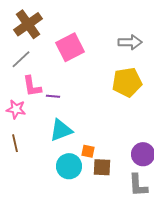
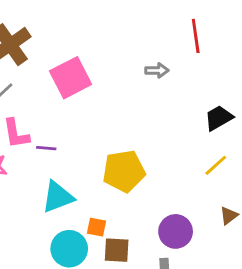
gray arrow: (130, 42) -> (157, 70), size x0.7
yellow pentagon: (127, 82) -> (124, 171), moved

